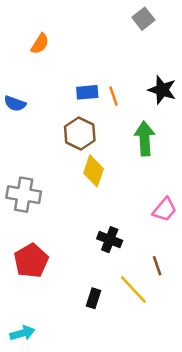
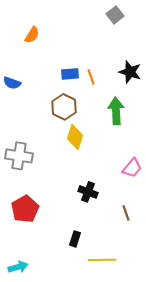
yellow line: (133, 289) -> (102, 260), moved, turned -48

